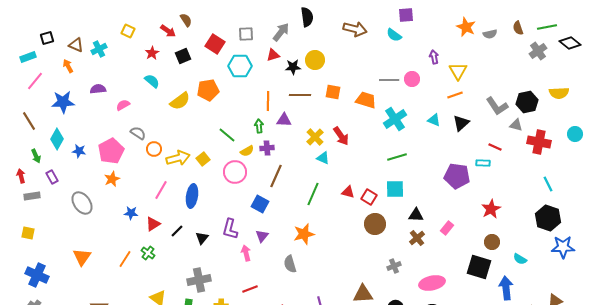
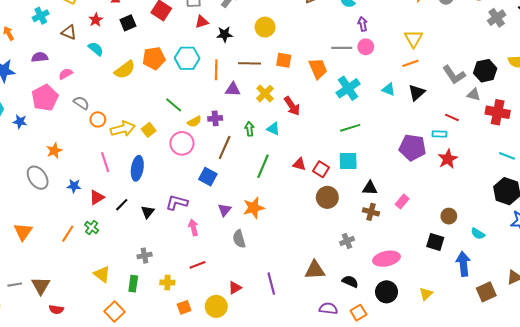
brown triangle: (76, 45) -> (69, 32), moved
red triangle: (273, 55) -> (202, 22), moved
purple arrow: (434, 57) -> (363, 24), moved
cyan hexagon: (240, 66) -> (187, 58), moved
black star: (293, 67) -> (225, 34), moved
orange trapezoid: (366, 100) -> (318, 69), turned 50
green arrow: (259, 126) -> (249, 129), moved
yellow cross: (315, 137) -> (265, 94), moved
pink pentagon: (111, 151) -> (45, 98), moved
cyan line: (548, 184) -> (507, 156), turned -42
pink line: (161, 190) -> (105, 162), turned -48
gray ellipse: (82, 203) -> (38, 178), moved
red star: (491, 209) -> (448, 159), moved
purple L-shape: (230, 229) -> (177, 203), turned 90
purple triangle: (262, 236) -> (225, 210), moved
brown cross: (417, 238) -> (371, 212), turned -35
black square: (479, 267) -> (435, 242), size x0.7
gray cross: (199, 280) -> (145, 256), size x0.6

